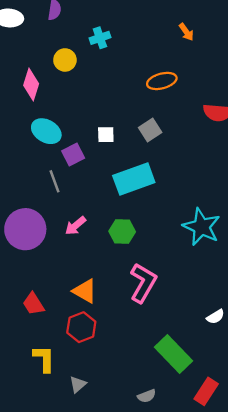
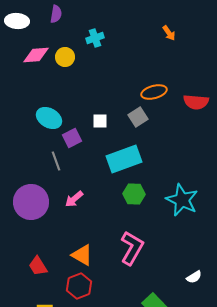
orange ellipse: (162, 81) -> (154, 92), moved
pink diamond: (31, 84) -> (36, 55), moved, turned 68
green hexagon: (122, 232) -> (134, 194), moved

